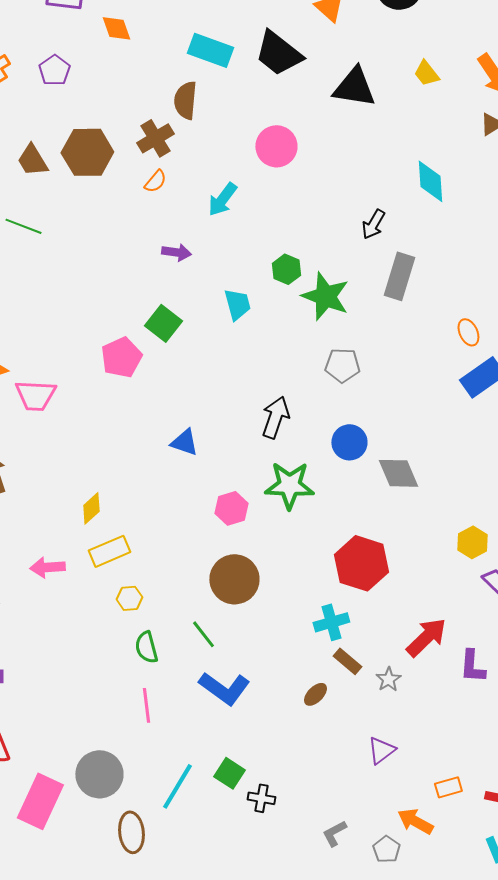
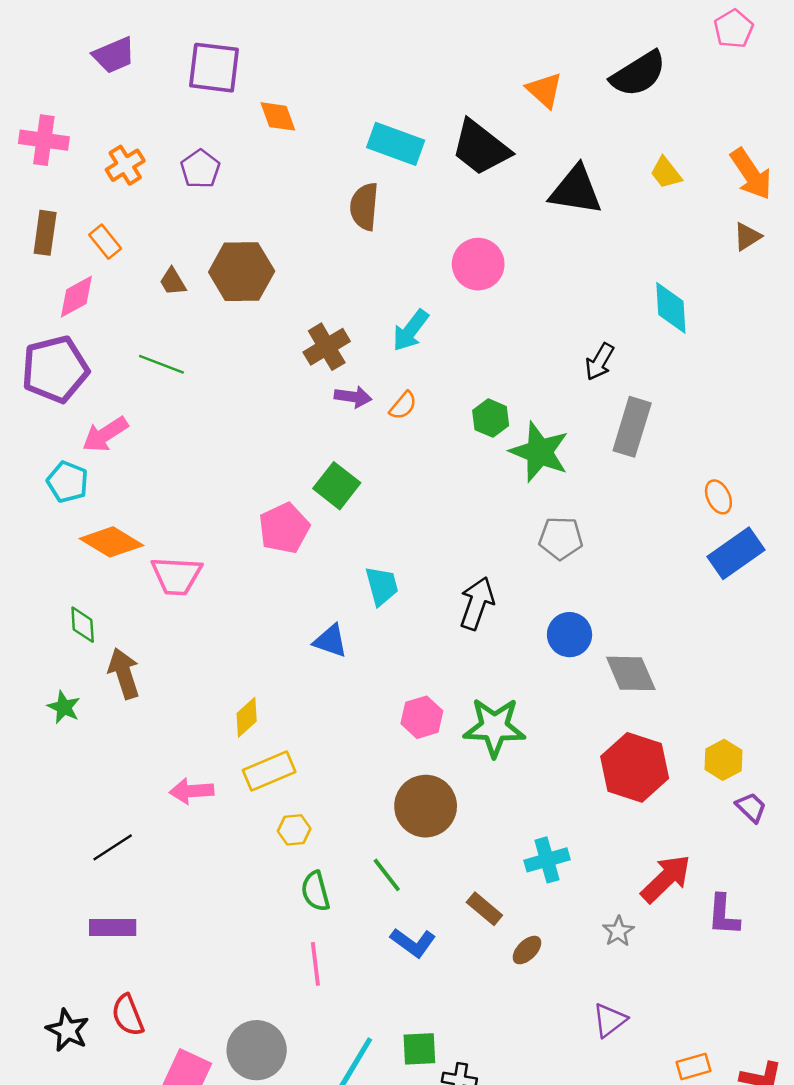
brown cross: (155, 138) -> (327, 347), moved
brown trapezoid: (32, 160) -> (173, 282), size x0.7
orange semicircle: (155, 181) -> (403, 406), moved
cyan trapezoid: (237, 304) -> (382, 586), moved
blue triangle: (184, 442) -> (330, 641), moved
green star: (289, 485) -> (494, 727), moved
red hexagon: (361, 563) -> (635, 767), moved
brown rectangle: (347, 661) -> (484, 909), moved
blue L-shape: (224, 688) -> (413, 943), size x0.7
green square: (229, 773) -> (419, 1049), turned -36

